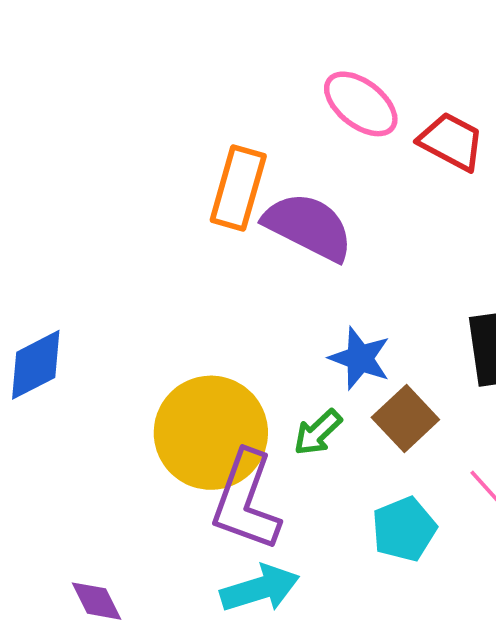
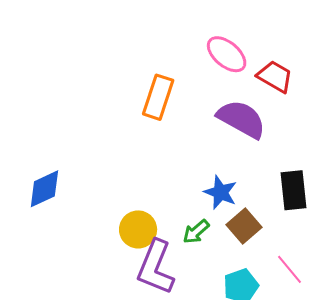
purple semicircle: (308, 227) -> (241, 119), moved
yellow circle: (211, 433) -> (138, 229), size x0.6

